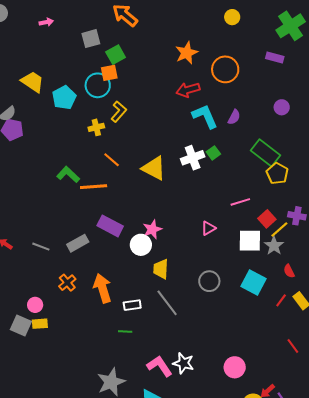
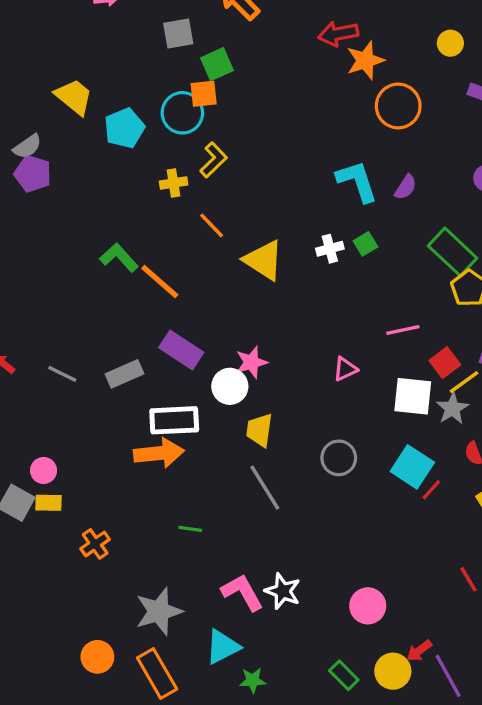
yellow circle: (232, 17) -> (450, 43), moved
orange star: (187, 53) -> (365, 60), moved
red arrow: (188, 90) -> (338, 34), moved
white cross: (193, 158) -> (330, 249), size x0.7
orange line: (112, 160) -> (212, 225), moved
orange line: (94, 187) -> (160, 282), turned 40
orange cross: (67, 283) -> (95, 544), moved
orange arrow: (103, 288) -> (159, 453), turned 96
red line: (281, 300) -> (431, 490), moved
white rectangle: (132, 305) -> (174, 420), moved, size x1.6

